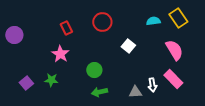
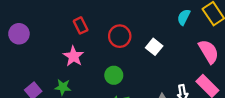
cyan semicircle: (153, 21) -> (184, 17), turned -56
red circle: (102, 22) -> (120, 36), moved

